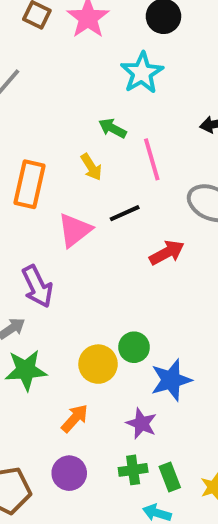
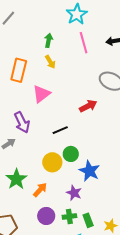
green arrow: (112, 128) -> (49, 40), moved, turned 72
pink line: (152, 159) -> (84, 43), moved
black line: (125, 213) -> (60, 130), moved
green star: (26, 370) -> (16, 179), moved, turned -30
blue star: (171, 380) -> (89, 171), turned -30
purple circle: (69, 473) -> (46, 216), moved

